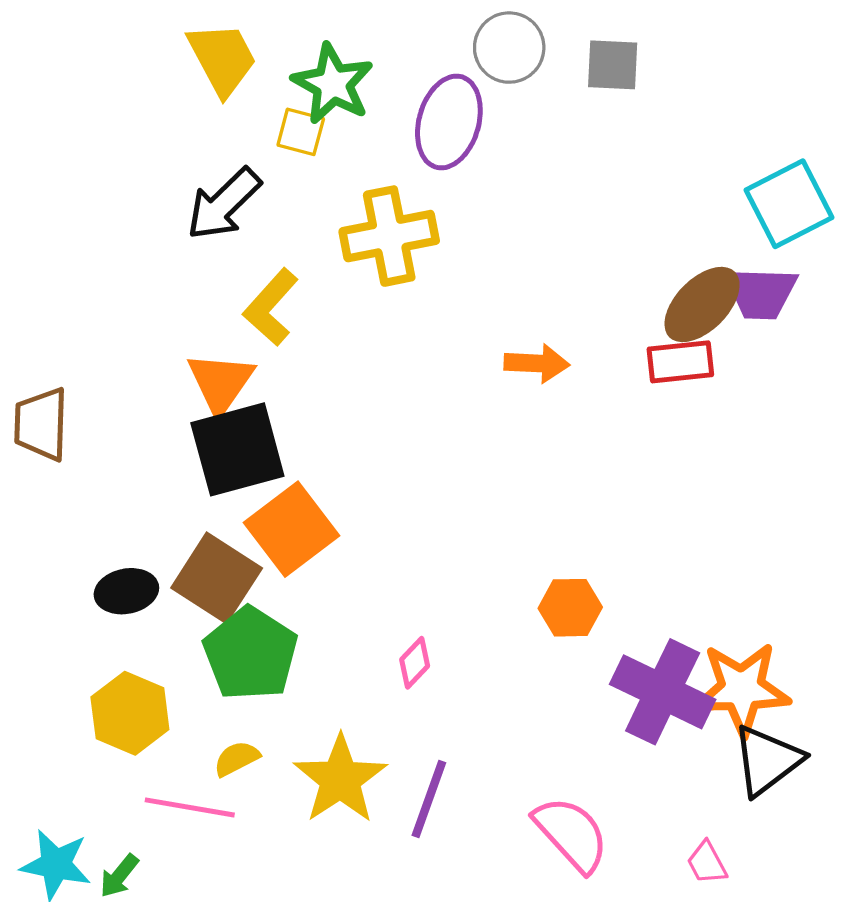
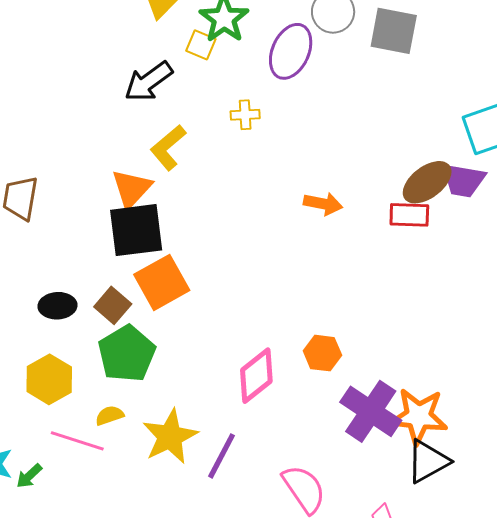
gray square: (613, 65) -> (394, 31), size x1.4
yellow cross: (389, 236) -> (245, 115), size x0.5
brown square: (217, 578) -> (113, 305), size x0.7
pink diamond: (415, 663) -> (256, 376), moved, size x1.8

